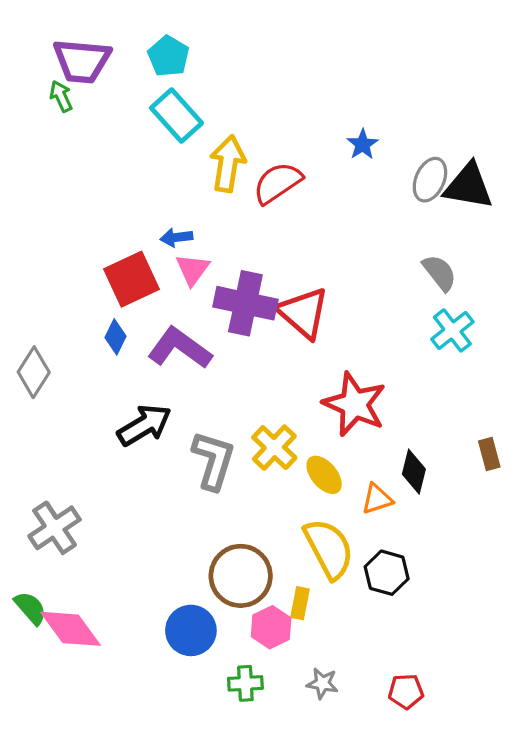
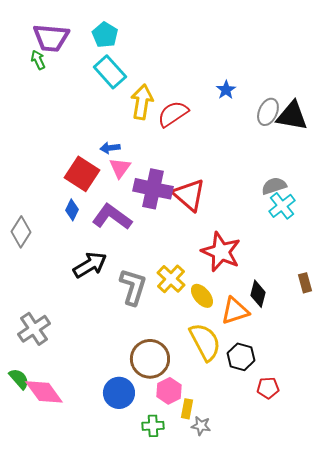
gray semicircle: (440, 273) -> (274, 186), moved, turned -70
red square: (132, 279) -> (82, 174), turned -32
orange triangle: (377, 499) -> (235, 311), size x1.4
yellow rectangle: (300, 603) -> (187, 409), moved
red pentagon: (406, 691) -> (268, 388), moved

